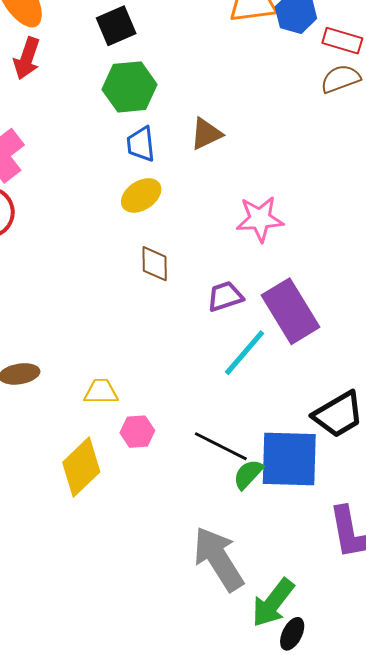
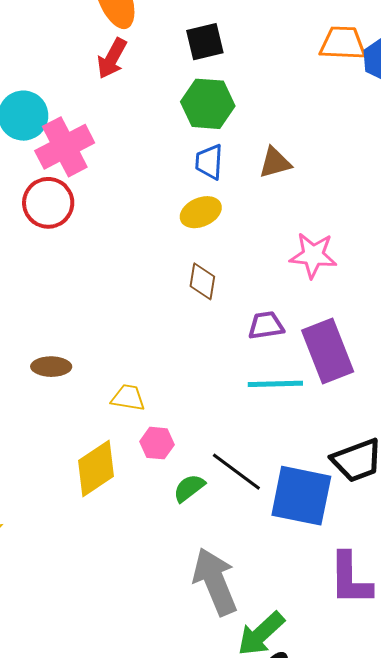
cyan line: (244, 353) -> (275, 384), turned 38
green semicircle: (248, 474) -> (189, 488), moved

